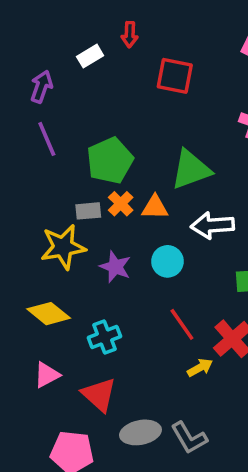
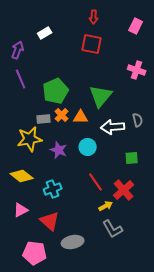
red arrow: (130, 34) -> (94, 17), moved
green triangle: (191, 170) -> (101, 96), turned -30
gray L-shape: (189, 438) -> (113, 229), moved

